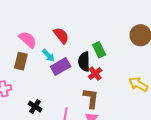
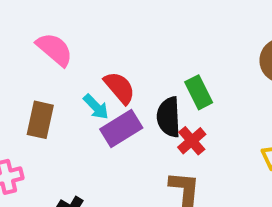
red semicircle: (61, 35) -> (119, 88), moved
pink semicircle: (28, 40) -> (55, 49), moved

